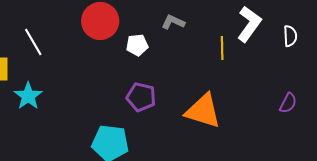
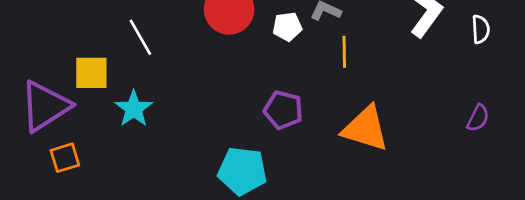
white pentagon: (137, 45) -> (287, 27), moved
yellow line: (222, 48) -> (344, 52), moved

